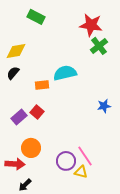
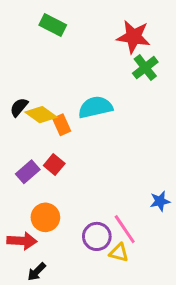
yellow diamond: (16, 51) -> (41, 115), moved, turned 45
orange rectangle: (42, 85) -> (62, 125), turned 72
blue star: (104, 106) -> (160, 201), moved

